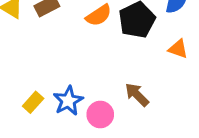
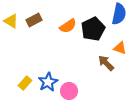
brown arrow: (137, 95) -> (106, 63), moved

